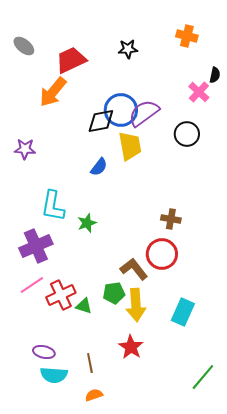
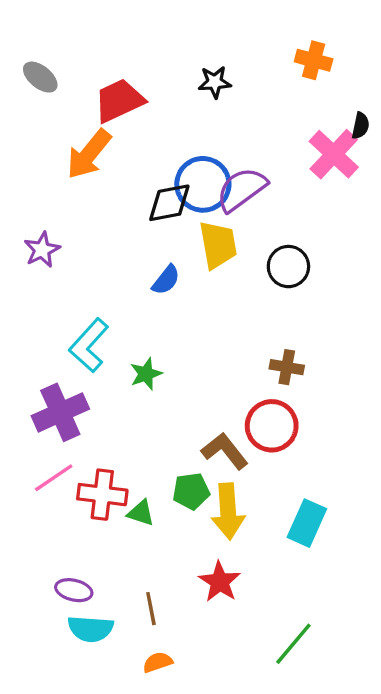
pink cross: (199, 92) -> (334, 154), size x1.4
black circle: (187, 134) -> (288, 267), moved
purple star: (25, 149) -> (42, 250), turned -30
cyan L-shape: (53, 206) -> (89, 345), turned 32
red cross: (61, 295) -> (102, 495), turned 32
green line: (203, 377) -> (293, 644), moved

